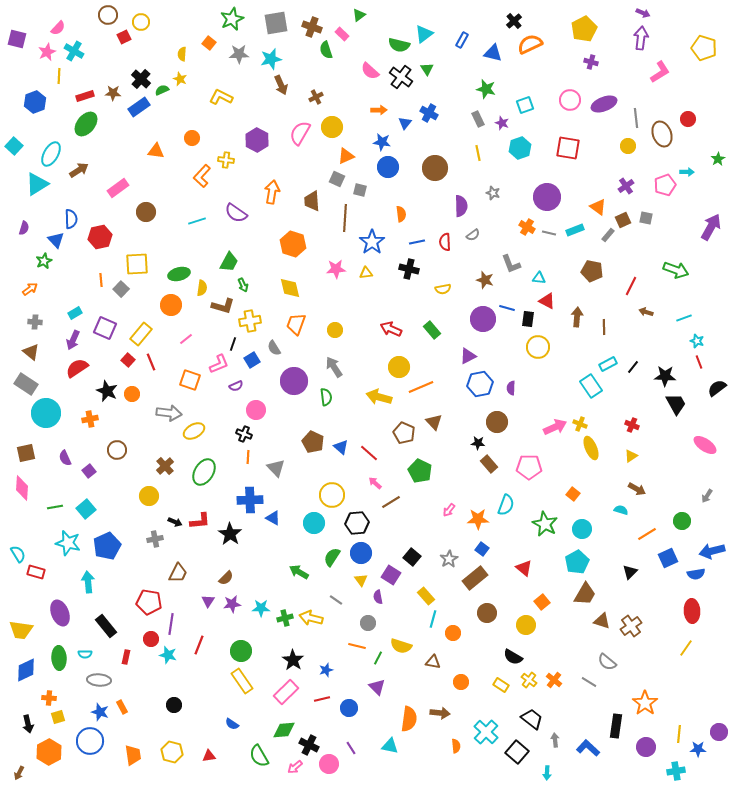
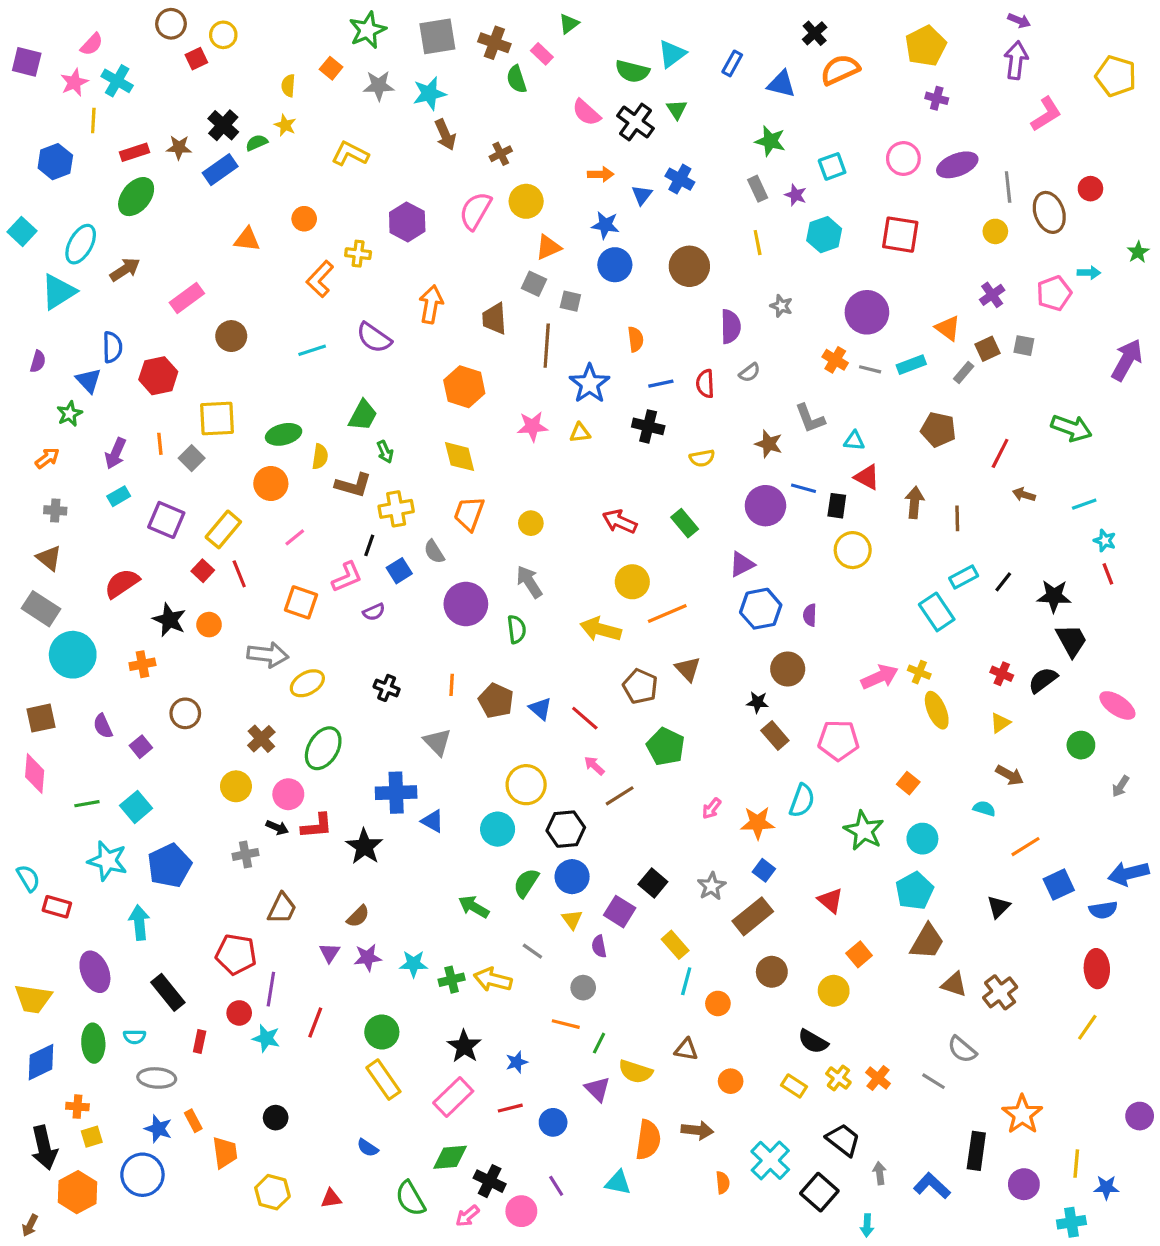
purple arrow: (73, 340) -> (116, 453), moved
black semicircle: (717, 388) -> (1043, 680), moved
pink circle: (256, 410) -> (288, 794), moved
orange line: (248, 457) -> (452, 685), moved
green circle: (682, 521) -> (1081, 745), moved
yellow semicircle: (401, 646) -> (635, 1072), moved
black arrow: (28, 724) -> (44, 1148), size x1.5
purple circle: (719, 732) -> (1140, 1116), moved
orange trapezoid: (133, 755) -> (225, 1152), moved

